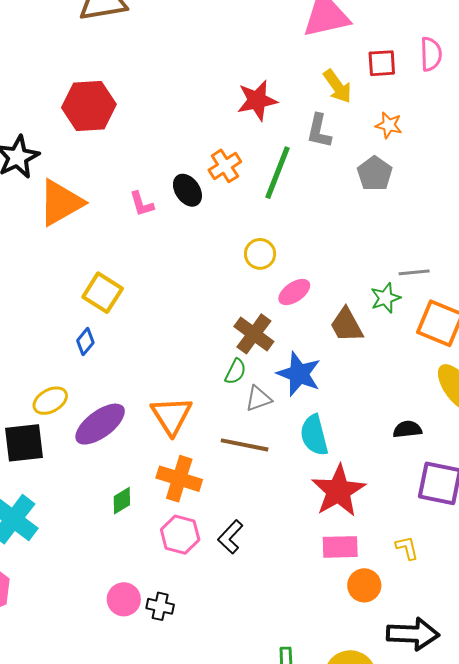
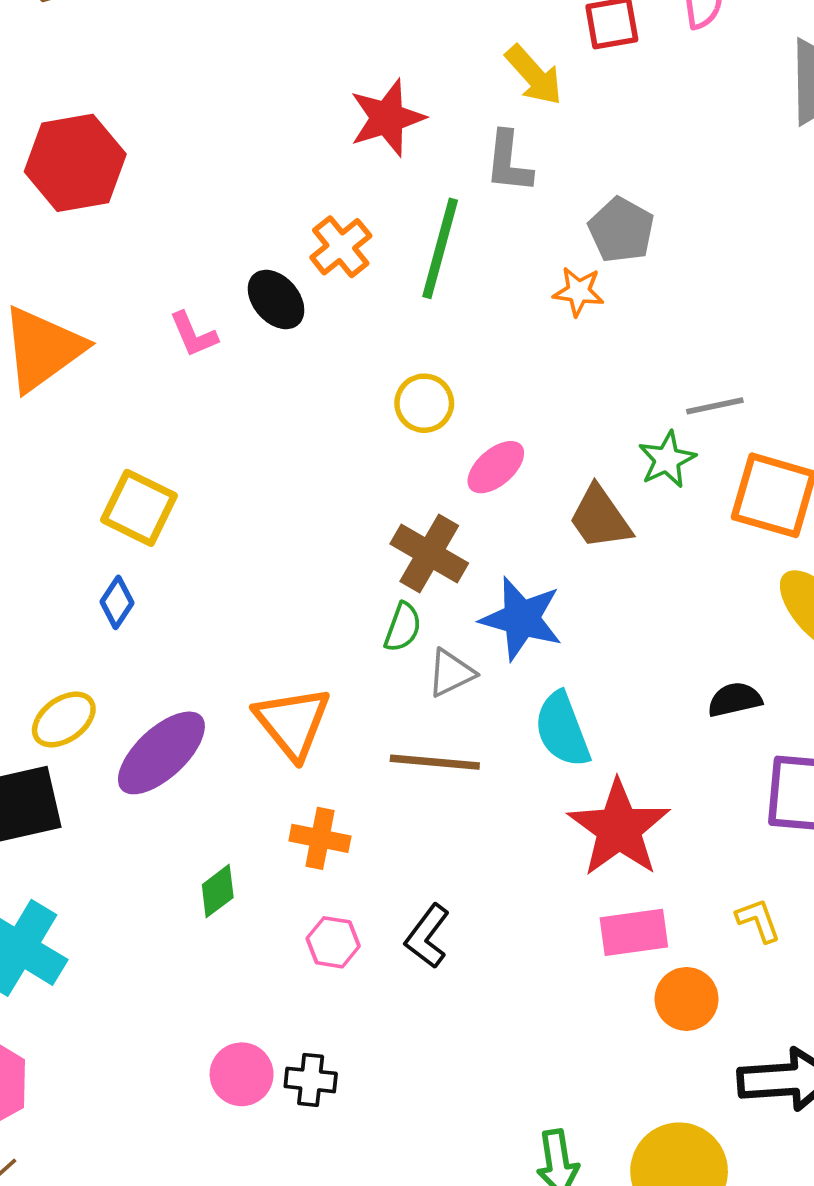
orange star: (389, 125) -> (578, 292), moved
orange cross: (179, 479) -> (320, 838), size x0.7
pink hexagon: (180, 535) -> (333, 942), size x0.7

